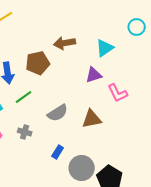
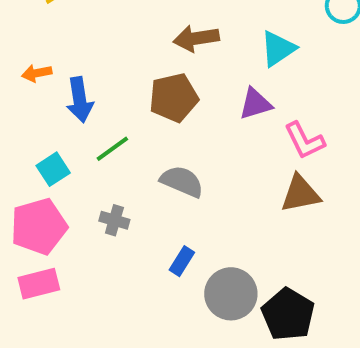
brown pentagon: (38, 63) -> (174, 98), moved
gray semicircle: (58, 113) -> (182, 181), turned -125
brown triangle: (92, 119) -> (300, 194), moved

